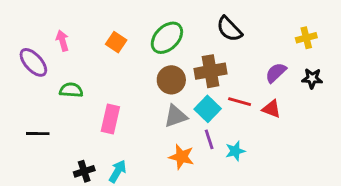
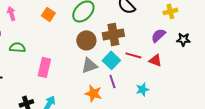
yellow cross: (306, 38) -> (170, 11), moved
cyan star: (235, 151) -> (142, 89), moved

